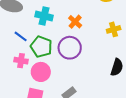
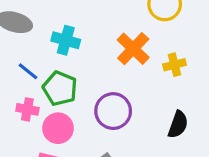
orange cross: (75, 22) -> (133, 49), moved, size x1.5
purple circle: (70, 48) -> (113, 111), moved

